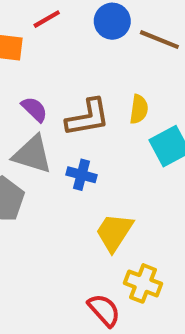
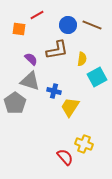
blue circle: (112, 21) -> (68, 25), moved
brown L-shape: (88, 117) -> (57, 50), moved
yellow trapezoid: (114, 232) -> (70, 107), moved

